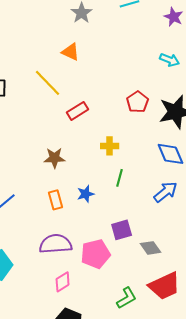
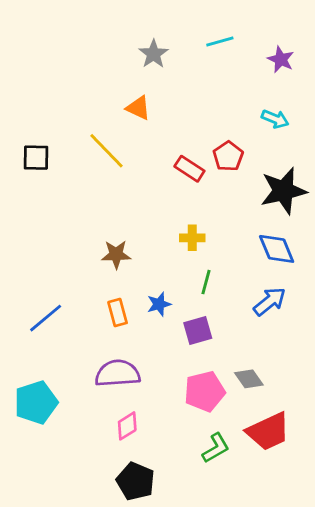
red pentagon: (138, 102) -> (228, 156), moved
red rectangle: (78, 111) -> (189, 169), moved, turned 65
purple square: (122, 230) -> (198, 330), moved
pink pentagon: (96, 254) -> (205, 391), moved

